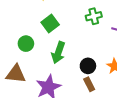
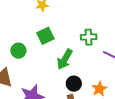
green arrow: (58, 53) -> (65, 59), moved

